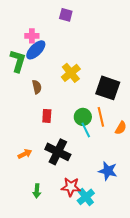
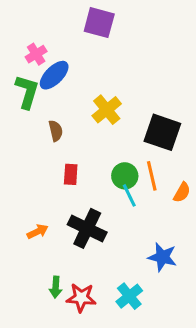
purple square: (66, 15) -> (99, 23), size x1.5
pink cross: (32, 36) -> (36, 54), moved, turned -32
red star: (71, 187) -> (81, 298), moved

